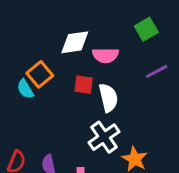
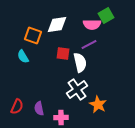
pink semicircle: (105, 55) -> (92, 24), moved
purple line: (157, 71) -> (89, 44), moved
orange square: (40, 74) -> (33, 36), moved, turned -30

